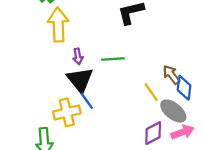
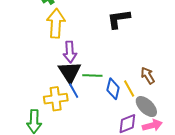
purple arrow: (78, 56) -> (70, 52), size x1.5
green line: (113, 59) -> (92, 76), moved
blue diamond: (184, 88) -> (113, 89), moved

